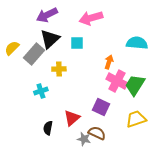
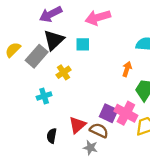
orange arrow: (109, 62) -> (127, 69), moved
yellow cross: (59, 69) -> (63, 72), turned -32
pink cross: (117, 81) -> (126, 113), moved
brown semicircle: (97, 133) -> (99, 130), moved

